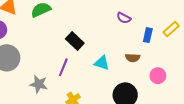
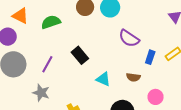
purple semicircle: (124, 18) -> (129, 38), size x1.5
purple line: (63, 67) -> (47, 64), moved

